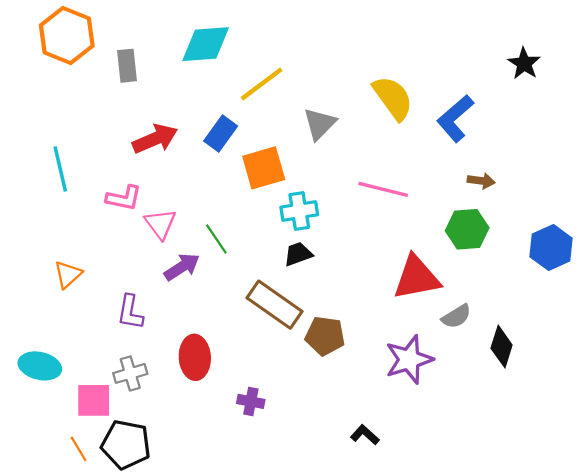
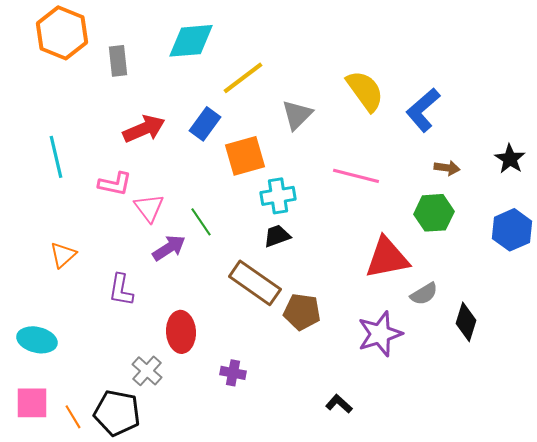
black star: (524, 63) -> (510, 159), moved
gray cross: (130, 373) -> (147, 371), moved, turned -32
pink square: (94, 400) -> (32, 403), moved

